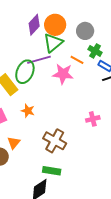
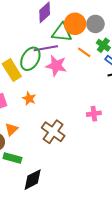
orange circle: (55, 25) -> (75, 24), moved
green triangle: (53, 43) -> (62, 33), turned 40
pink star: (63, 74) -> (56, 66), moved
green rectangle: (52, 171) -> (12, 158), moved

